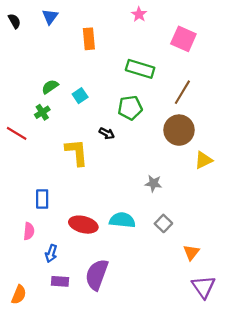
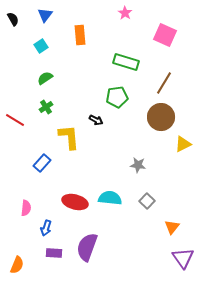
cyan square: (80, 96) -> (41, 46), moved
green cross: (42, 112) -> (46, 107), moved
blue rectangle: (42, 199) -> (42, 163), moved, turned 42

